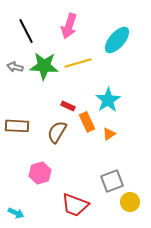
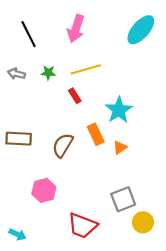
cyan ellipse: (117, 40) -> (141, 30), moved
green star: (44, 66) -> (48, 73), size x0.5
red rectangle: (68, 106) -> (75, 96), moved, turned 32

